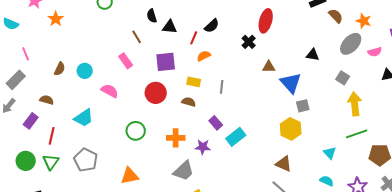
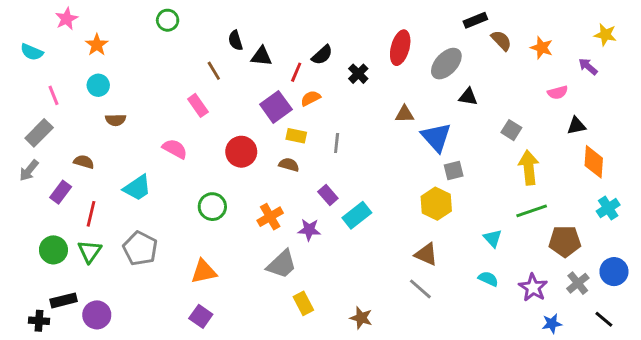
black cross: (249, 42) -> (358, 74), moved
gray ellipse: (351, 44) -> (446, 64), moved
purple square: (166, 62) -> (276, 107), moved, turned -30
brown semicircle: (60, 69) -> (116, 120), moved, turned 64
cyan circle: (85, 71) -> (98, 85), moved
orange cross: (176, 138) -> (270, 217), turned -30

